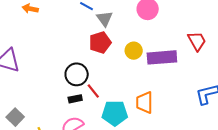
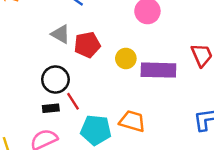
gray triangle: (105, 19) -> (61, 34), moved, turned -30
orange trapezoid: (145, 103) -> (132, 121), turned 100

